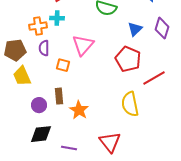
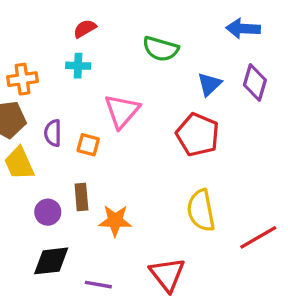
orange cross: (38, 26) -> (23, 79), moved
purple semicircle: (44, 48) -> (53, 133), moved
red line: (154, 78) -> (258, 237), moved
orange star: (79, 110) -> (115, 221), turned -30

